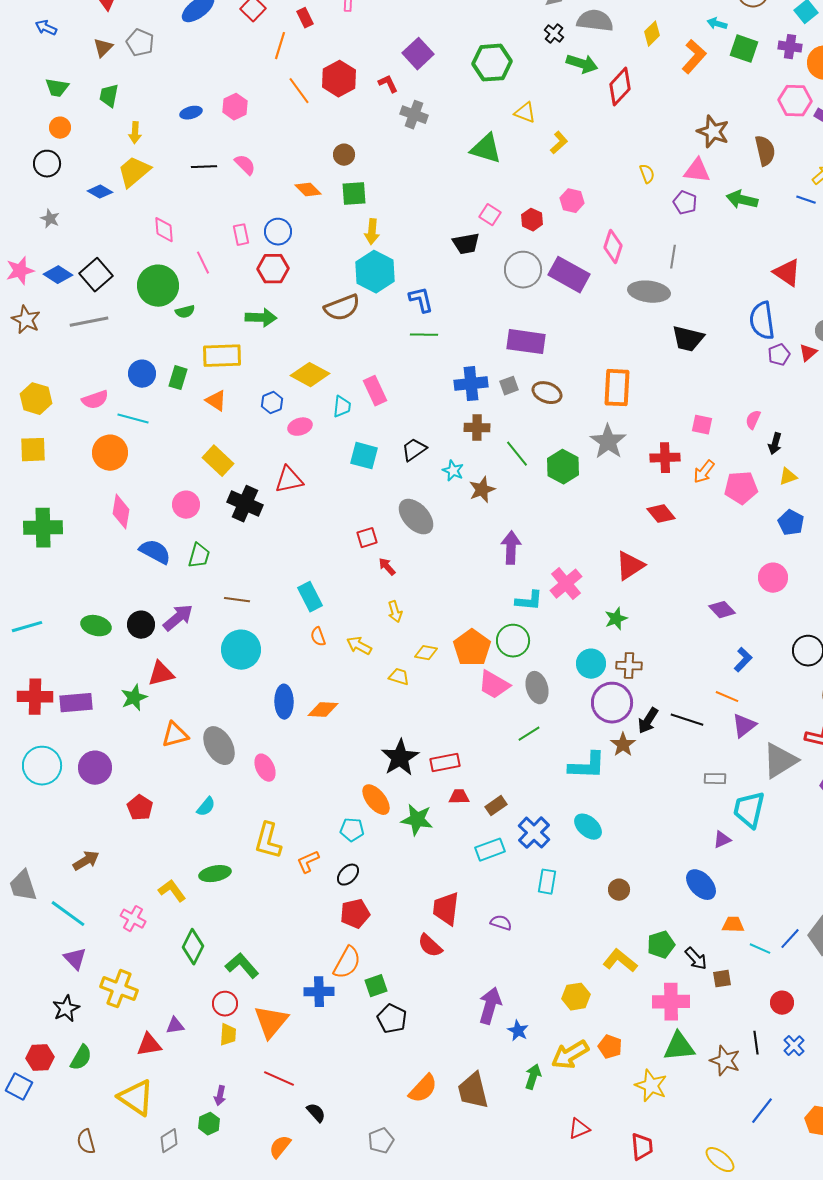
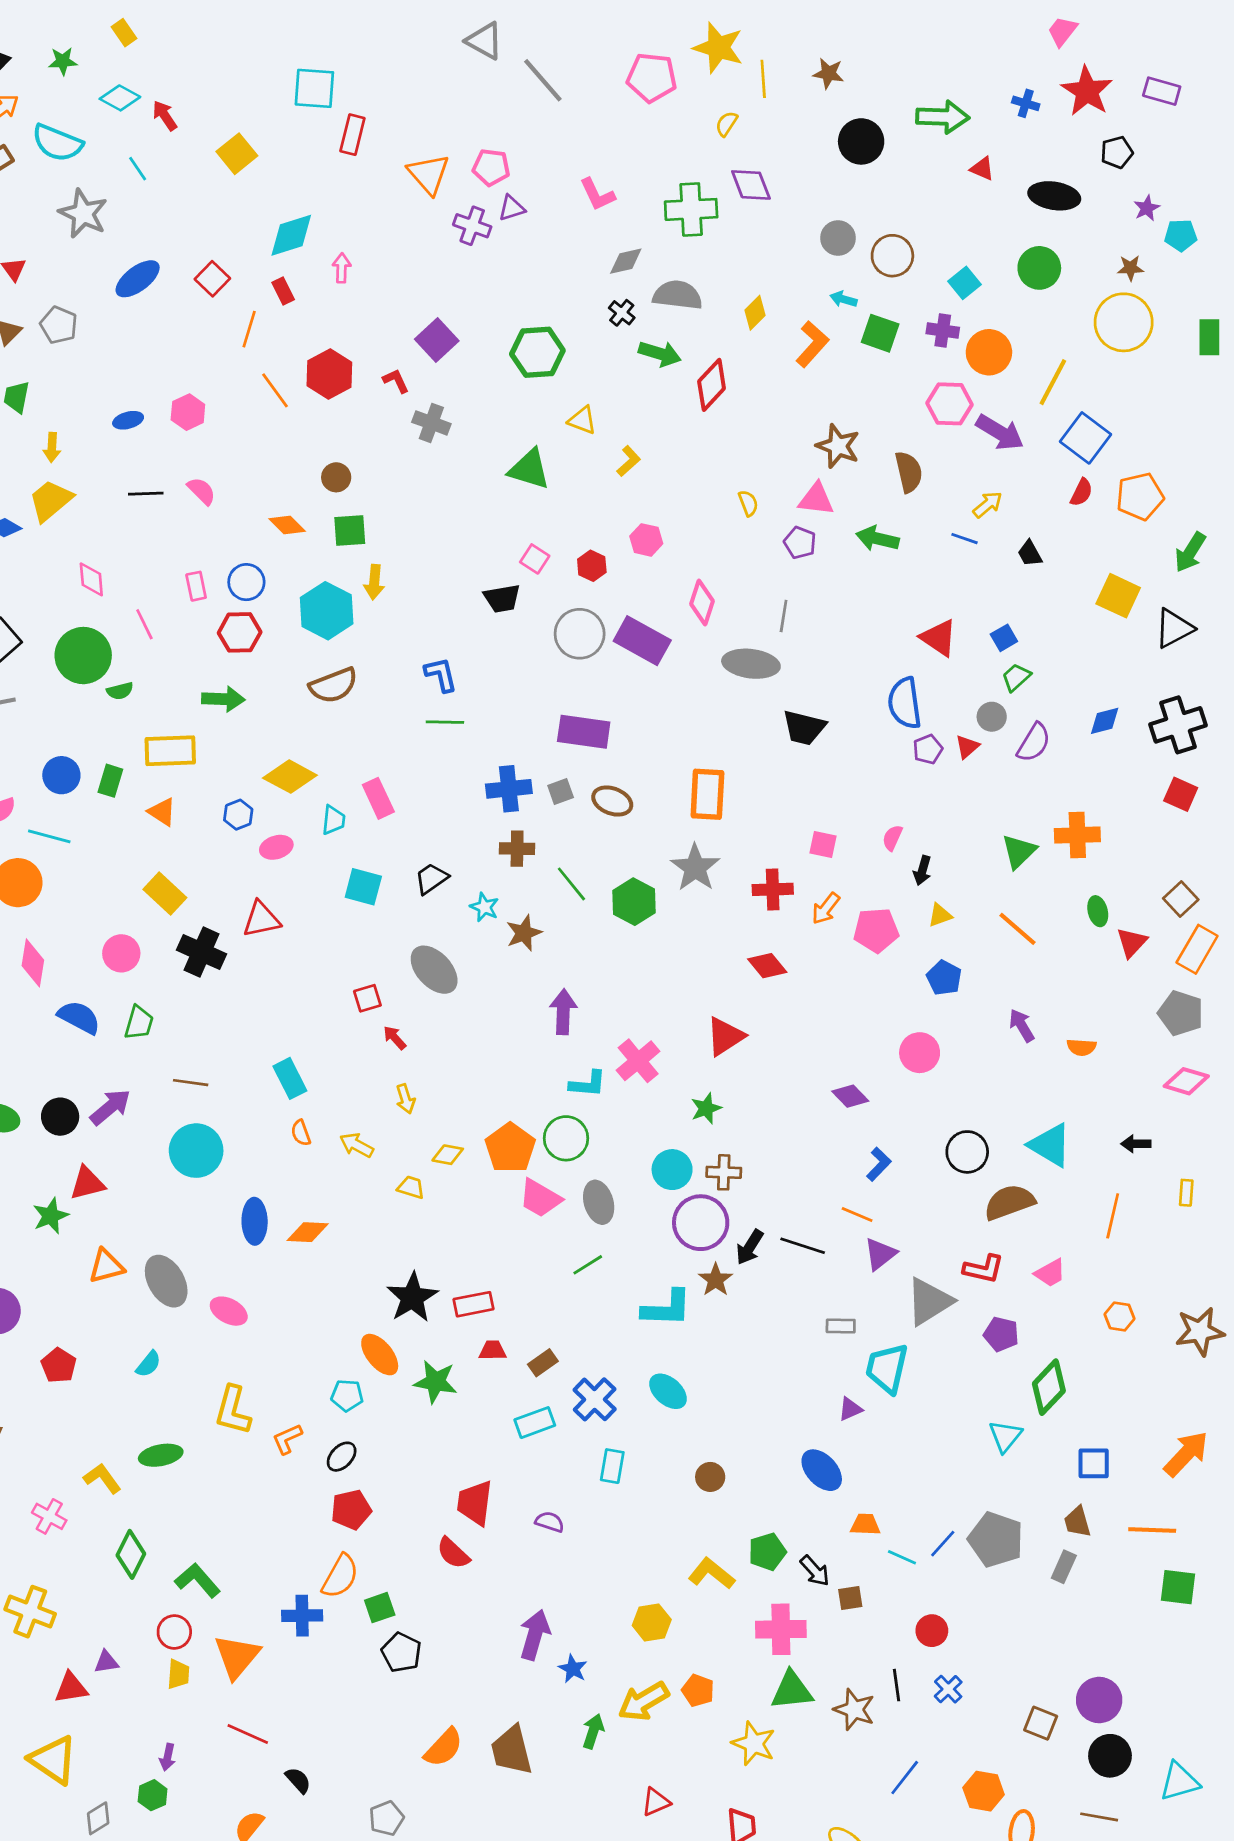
cyan hexagon: (375, 272) -> (327, 611), moved
pink ellipse: (265, 768) -> (229, 1311), turned -36

